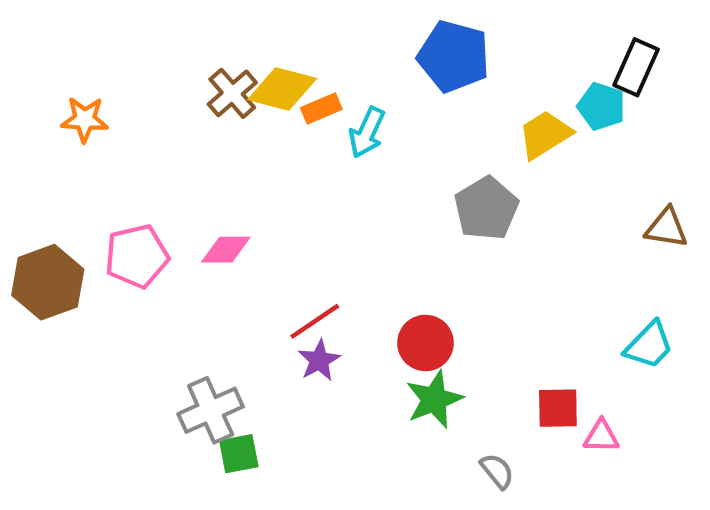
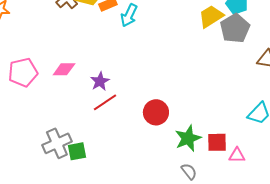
gray pentagon: (486, 208) -> (235, 28), moved
purple star: (319, 360) -> (100, 81), moved
green star: (434, 399) -> (188, 138), moved
green square: (239, 454) -> (77, 151), moved

